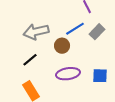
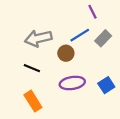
black line: (30, 60) -> (32, 68), turned 63
blue square: (100, 76) -> (106, 85), turned -35

